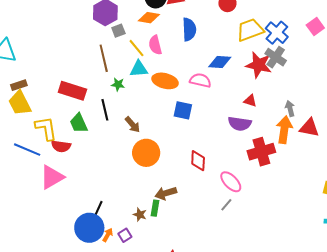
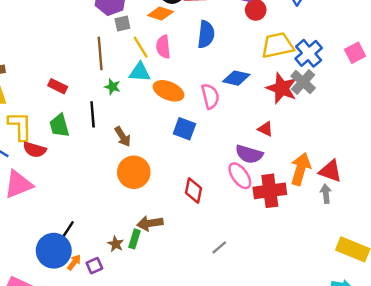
pink semicircle: (200, 80) -> (210, 96), turned 55
red rectangle: (72, 91) -> (58, 86), size x0.6
gray arrow: (290, 109) -> (326, 194), moved
pink ellipse: (231, 182) -> (240, 176), moved

